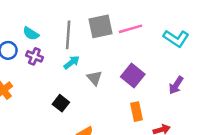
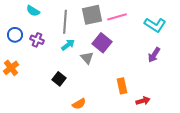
cyan semicircle: (31, 34) -> (33, 11), moved
purple square: (133, 76) -> (102, 43), moved
purple arrow: (176, 85) -> (154, 55), moved

